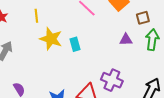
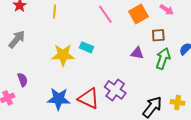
yellow star: (51, 39) -> (63, 55), moved, turned -30
cyan rectangle: (75, 44) -> (86, 47), turned -64

